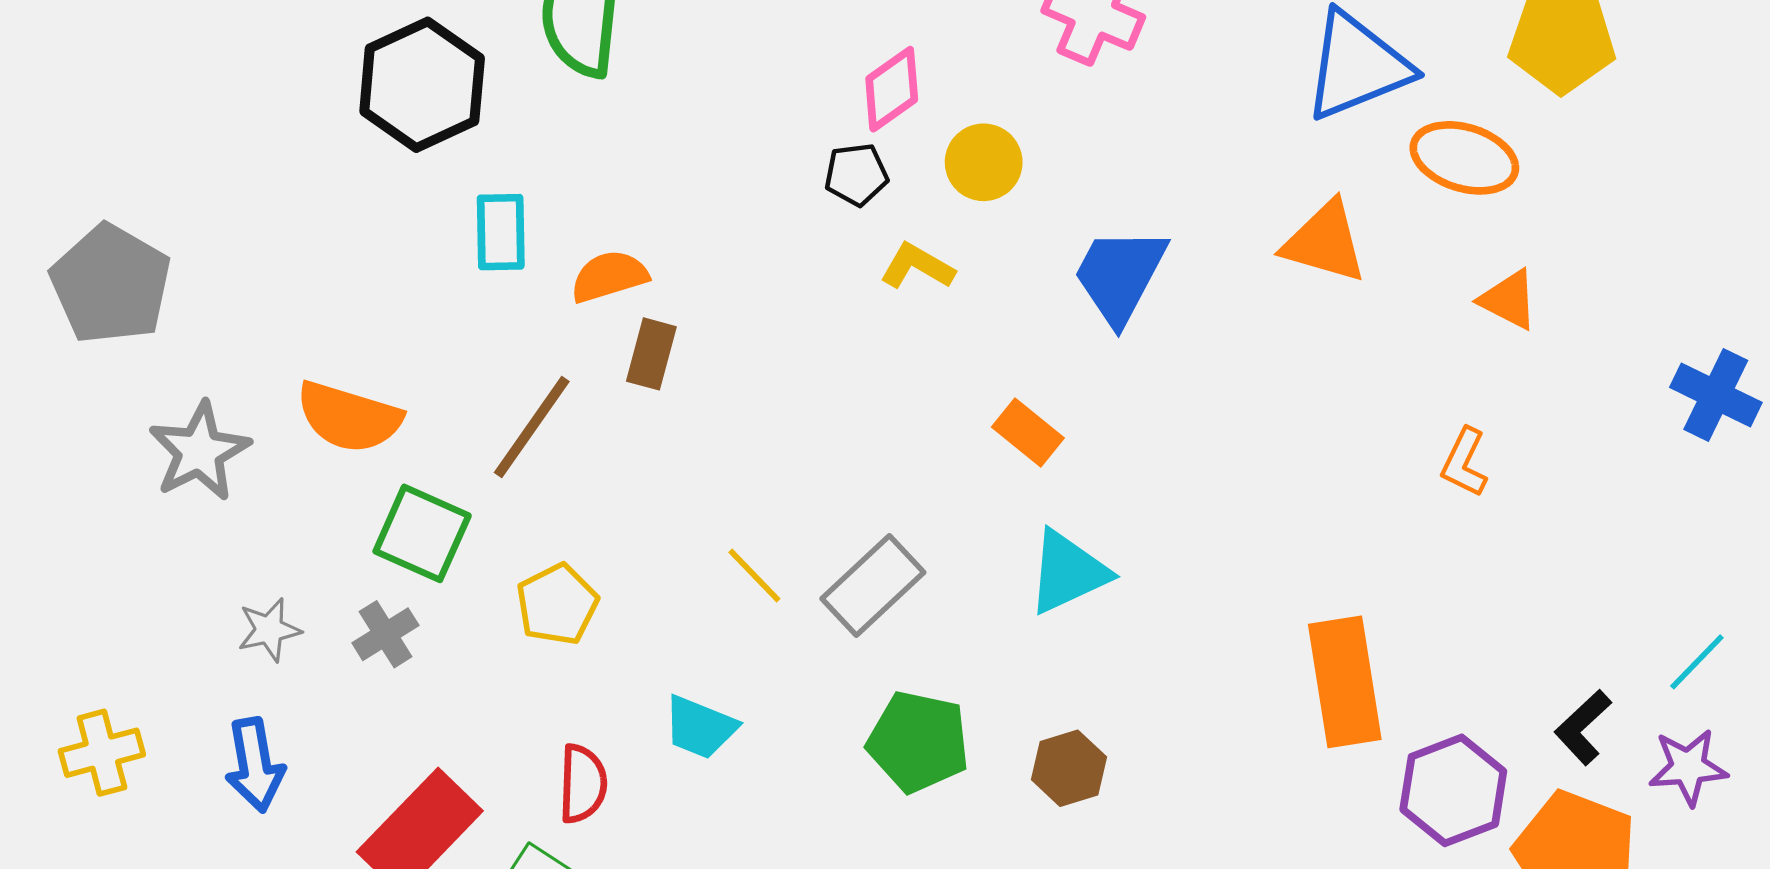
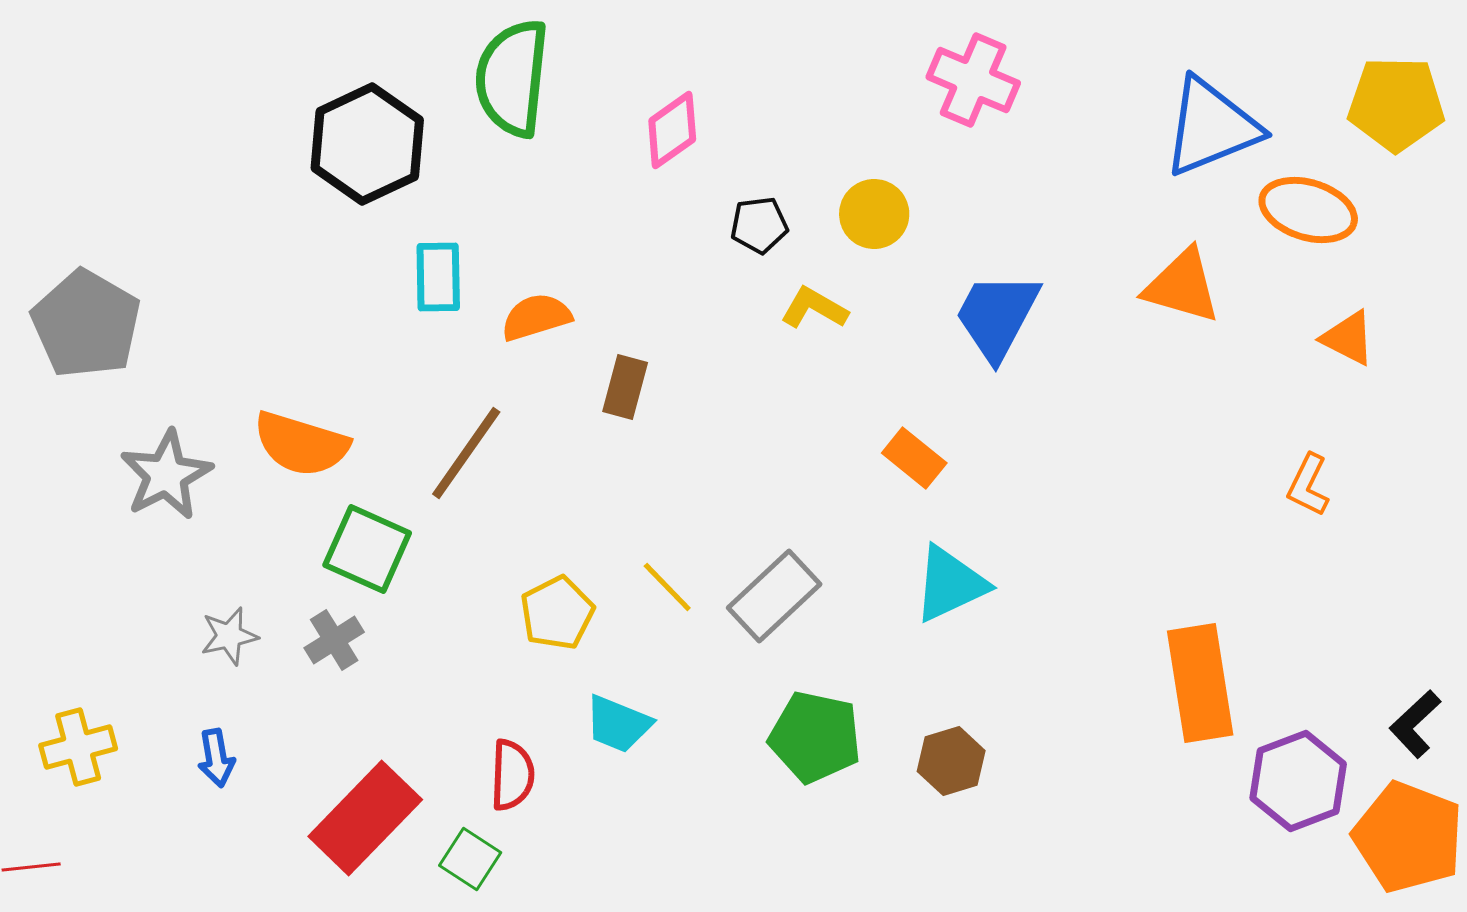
pink diamond: (892, 89) -> (672, 130), moved
brown rectangle: (651, 354) -> (625, 387), moved
yellow pentagon: (557, 604) -> (557, 613), moved
blue arrow: (255, 765) -> (216, 758), size x0.7

